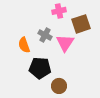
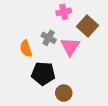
brown square: (81, 24) -> (88, 26), turned -30

